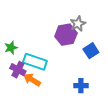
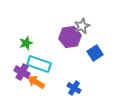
green star: (11, 48) -> (26, 43), moved
blue cross: (81, 86) -> (74, 88), moved, turned 32

